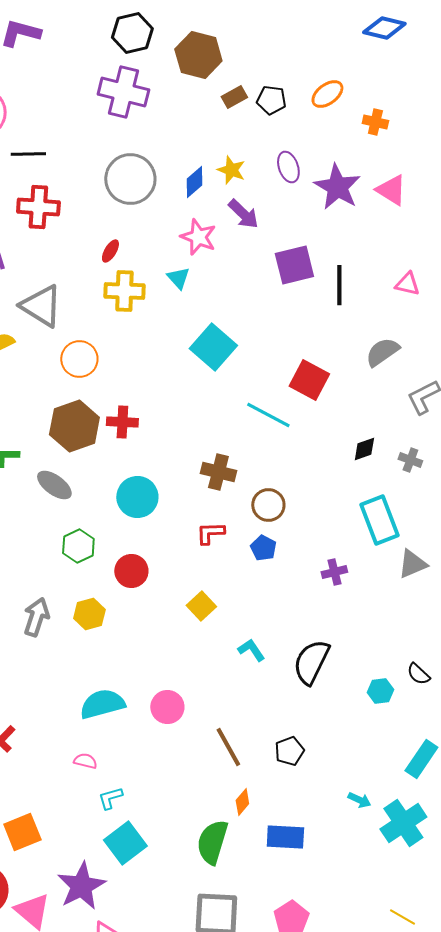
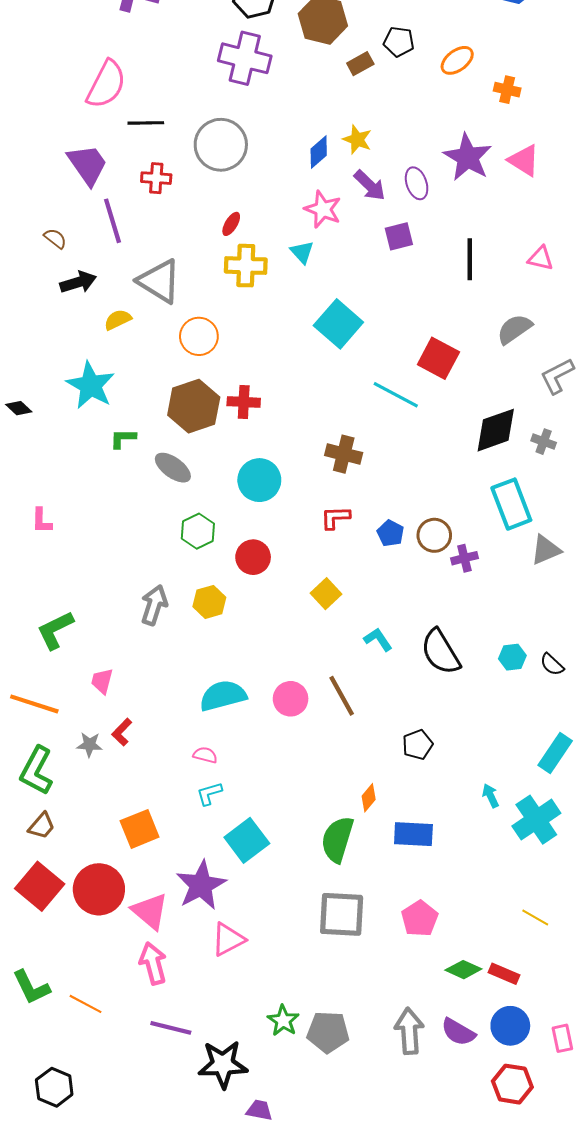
black pentagon: (271, 100) -> (399, 42), moved
purple ellipse: (288, 167) -> (417, 183), moved
gray circle: (130, 179) -> (221, 145), moved
red cross: (38, 207) -> (156, 178), size x0.7
purple square: (294, 265) -> (399, 236), moved, size x0.7
black diamond: (364, 449) -> (496, 430), size x1.8
brown circle: (268, 505) -> (434, 535), moved
black semicircle: (311, 662) -> (441, 652), turned -57
cyan hexagon: (380, 691) -> (512, 657), moved
brown line: (228, 747) -> (342, 696), moved
cyan L-shape: (110, 798) -> (209, 794), moved
cyan arrow: (359, 800) -> (491, 796), turned -140

